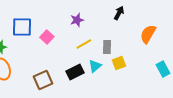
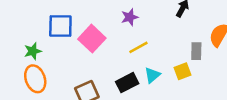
pink square: (47, 37) -> (92, 39), size x1.5
gray rectangle: (107, 47) -> (196, 51), moved

